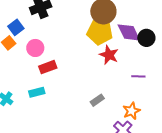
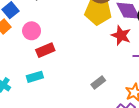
red star: (109, 55) -> (121, 35), moved

